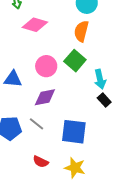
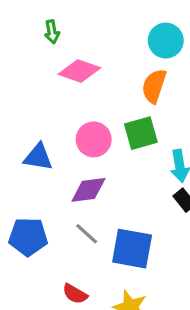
green square: (75, 61) -> (141, 133), turned 30
gray line: (36, 124) -> (87, 234), moved

